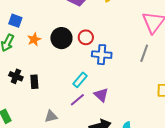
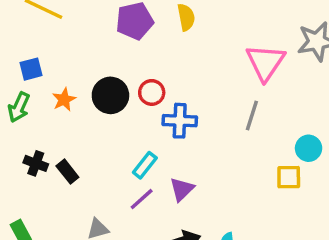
blue square: (15, 21) -> (31, 69), turned -32
black rectangle: (34, 82) -> (67, 172), turned -32
purple triangle: (101, 95) -> (182, 189), turned 35

